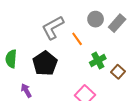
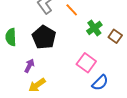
purple arrow: (26, 90) -> (29, 66), turned 64

